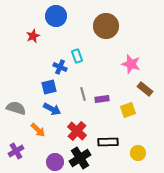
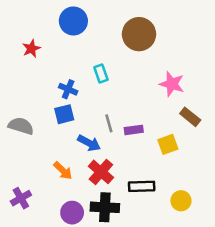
red star: (33, 36) -> (31, 49), moved
blue cross: (60, 67) -> (68, 89), moved
gray semicircle: (16, 108) -> (21, 126), moved
blue arrow: (52, 109) -> (89, 143), moved
orange arrow: (38, 130) -> (63, 171), moved
black cross: (80, 158) -> (105, 207), turned 35

